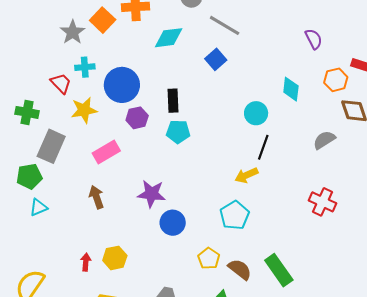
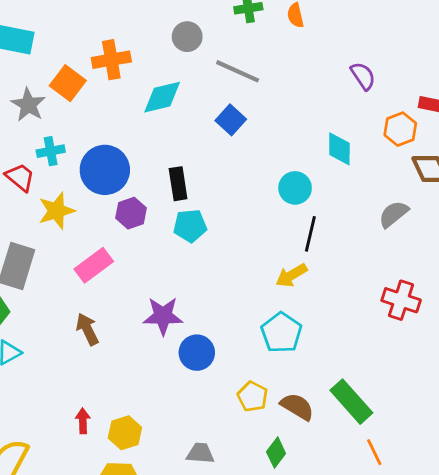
yellow hexagon: (115, 258) -> (125, 433), moved

